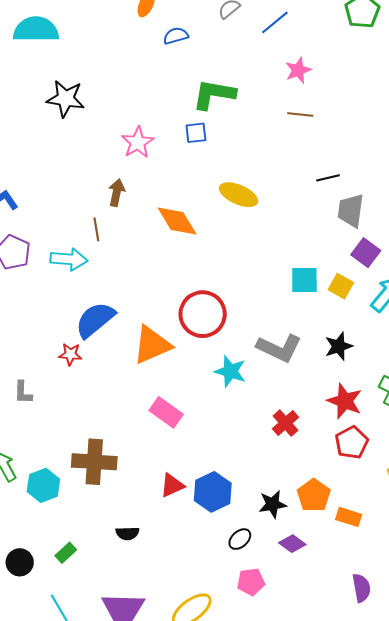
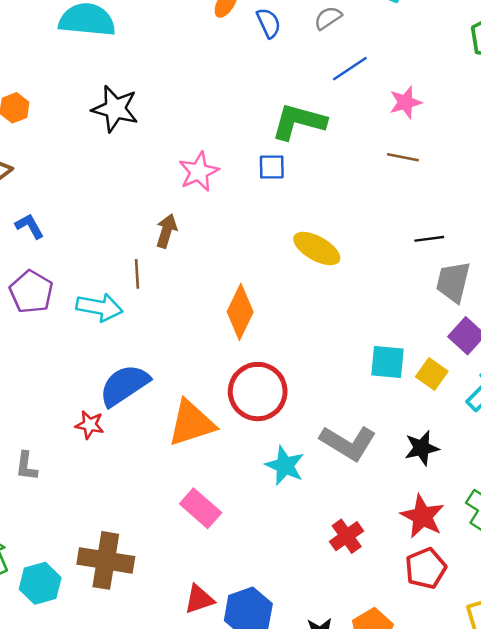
blue line: (275, 22) -> (350, 69), moved
blue semicircle: (176, 36) -> (269, 23), moved, turned 75
orange diamond: (177, 221) -> (240, 312), moved, turned 51

